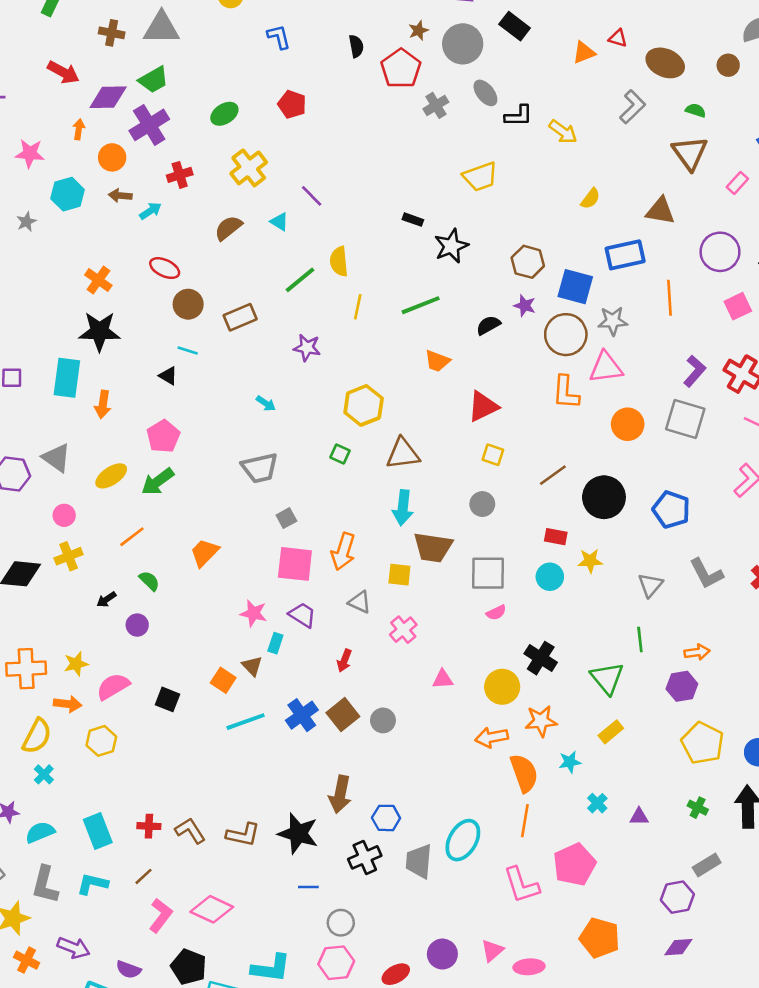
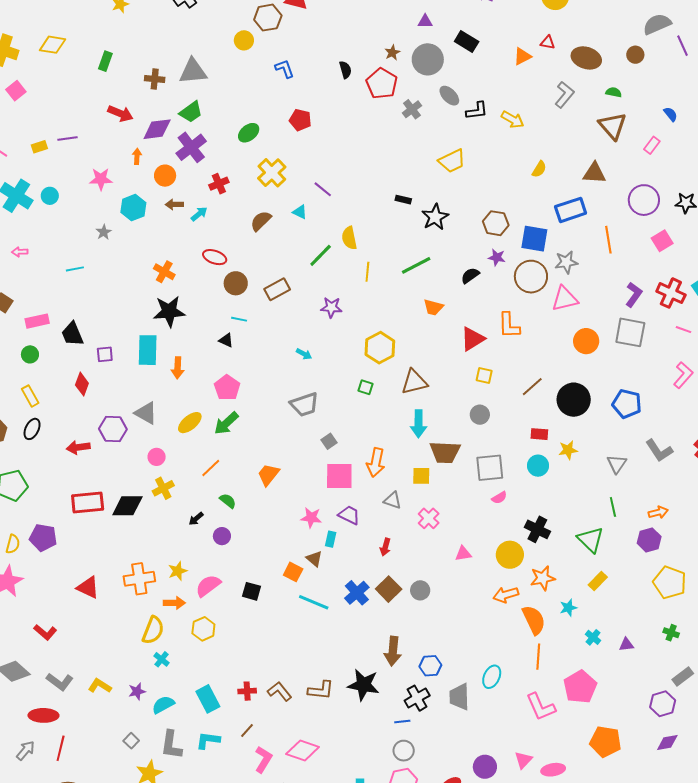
orange L-shape: (566, 392) -> (509, 325), moved
cyan line: (246, 722) -> (314, 602), turned 48
cyan ellipse: (463, 840) -> (492, 677), size x0.7
blue line: (308, 887) -> (402, 721), moved

